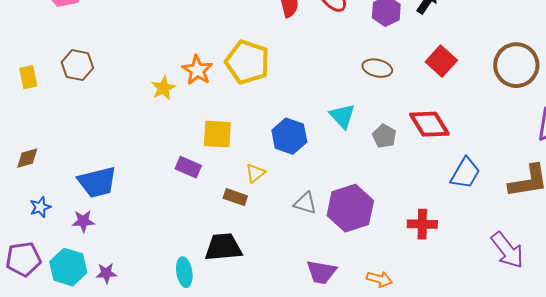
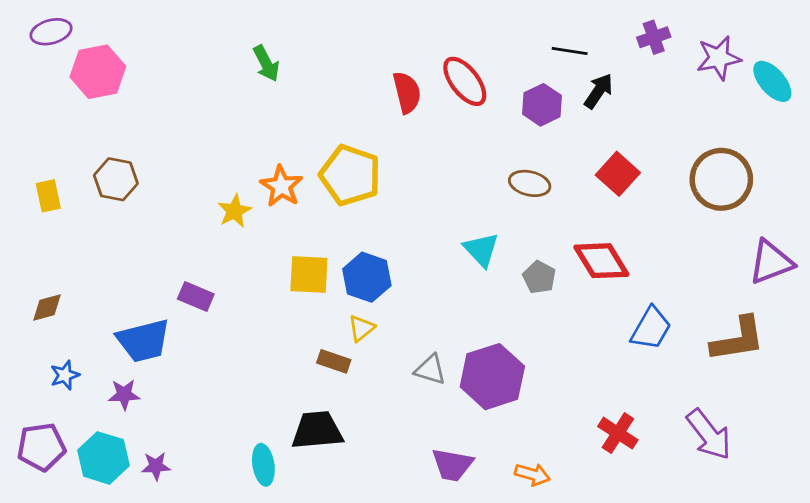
blue hexagon: (289, 136) -> (367, 277), moved
purple rectangle: (188, 167) -> (196, 297), moved
red cross: (422, 224) -> (618, 433), moved, turned 32

